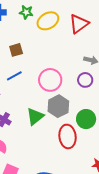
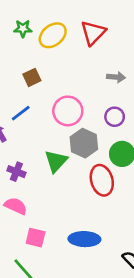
brown square: (16, 50) -> (32, 77), moved
purple circle: (85, 80) -> (115, 117), moved

